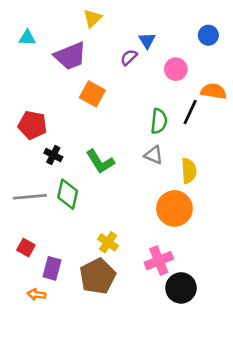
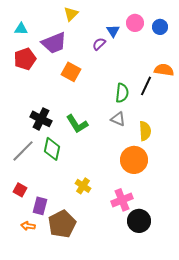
pink circle: (176, 69) -> (135, 23), moved
red pentagon: (32, 125) -> (25, 59), moved, turned -30
black cross: (53, 155) -> (41, 119), size x1.5
gray line: (30, 197) -> (23, 151), turned -40
brown pentagon: (98, 276) -> (62, 224), moved

